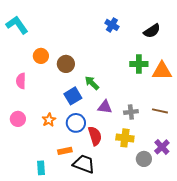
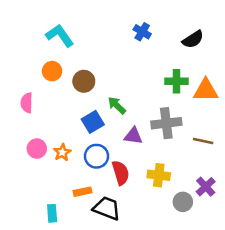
cyan L-shape: (17, 25) -> (60, 36), moved
gray cross: (131, 112) -> (166, 123), moved, size x1.6
pink circle: (18, 119) -> (37, 149), moved

